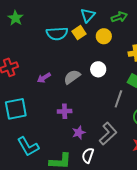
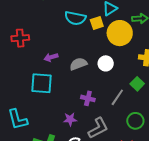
yellow circle: (104, 36) -> (120, 33), size x1.6
cyan square: (16, 109) -> (41, 83), moved
purple cross: (65, 111) -> (88, 98), moved

